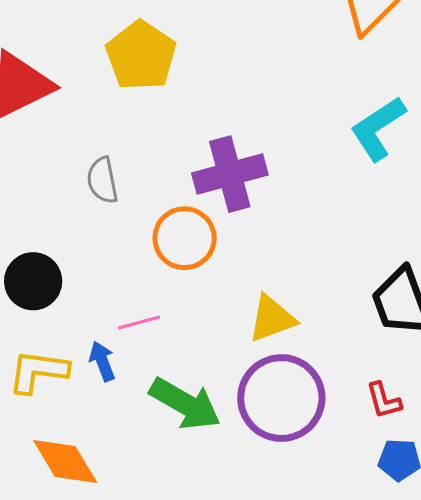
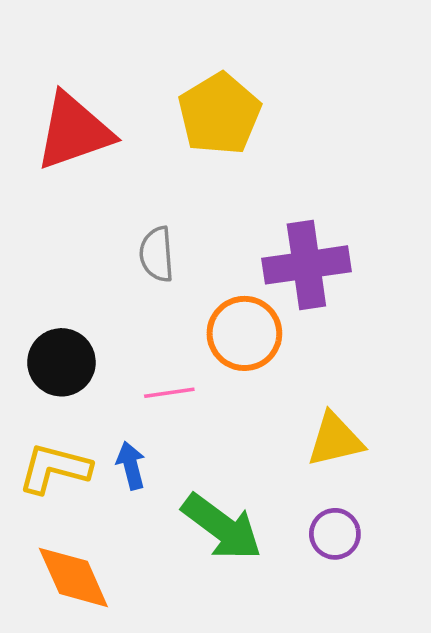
pink line: (139, 323) -> (169, 393), moved
purple circle: (281, 398) -> (335, 534), size x0.5

